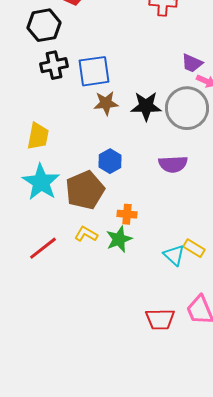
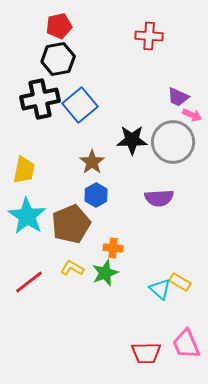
black hexagon: (44, 25) -> (58, 59), moved
black cross: (54, 65) -> (40, 99), size x1.4
blue square: (94, 71) -> (80, 105), turned -32
brown star: (106, 103) -> (92, 162), moved, turned -30

